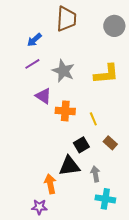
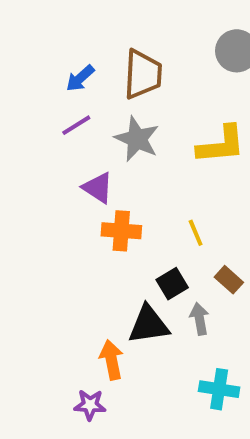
brown trapezoid: (66, 19) -> (143, 74), moved
orange cross: (65, 111) -> (121, 231), moved
gray arrow: (95, 174) -> (199, 319), moved

